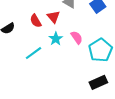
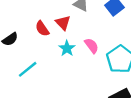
cyan line: (34, 53) -> (28, 69), moved

